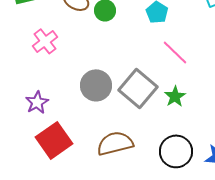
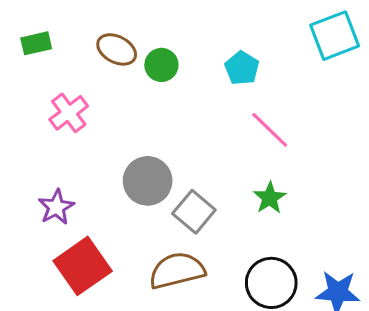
gray square: (138, 88) -> (194, 212), moved, size x0.7

